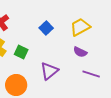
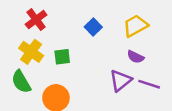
green square: (21, 52) -> (62, 57), turned -32
purple triangle: (49, 71) -> (121, 80), moved

